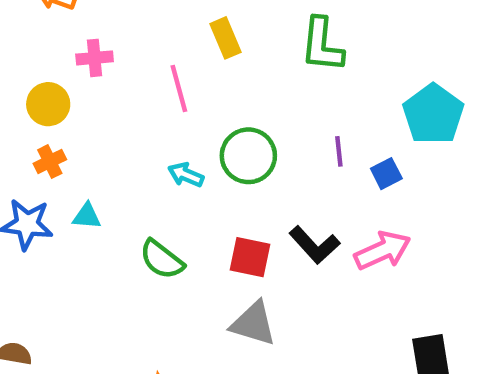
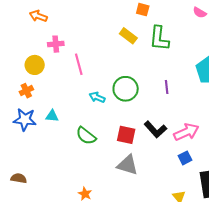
yellow rectangle: (225, 38) -> (128, 36), moved, turned -30
pink line: (179, 89) -> (79, 64), moved
orange cross: (50, 162) -> (26, 91), moved
blue square: (386, 174) -> (185, 158), moved

